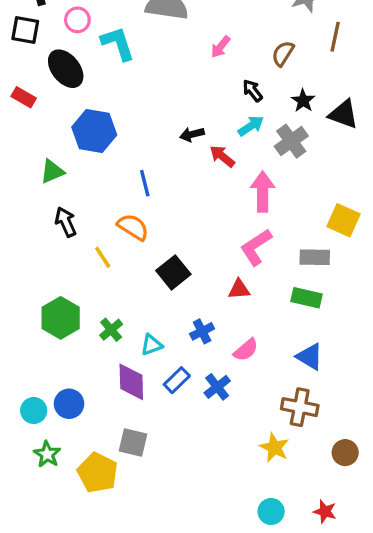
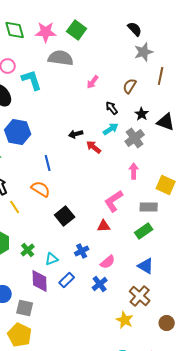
pink arrow: (263, 192) -> (134, 171), moved, size x0.7
yellow line: (103, 257) -> (15, 207), moved
green rectangle: (306, 298) -> (144, 231), turned -48
blue cross: (217, 387) -> (100, 284), moved
brown cross: (300, 407) -> (140, 296), turned 30
gray square: (133, 442) -> (25, 308), moved

